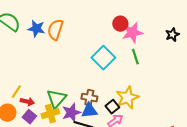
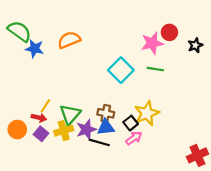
red circle: (120, 24) -> (169, 32), moved
blue star: (36, 29) -> (35, 49), moved
orange semicircle: (55, 30) -> (69, 40), turned 50
green line: (135, 57) -> (155, 69), turned -63
yellow line: (16, 92) -> (45, 106), moved

